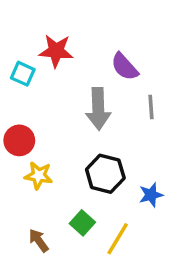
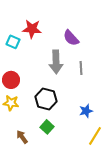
gray line: (151, 107) -> (81, 68), moved
black hexagon: (105, 174) -> (46, 99), moved
yellow star: (39, 176) -> (11, 103), moved
yellow line: (118, 239) -> (95, 136), moved

